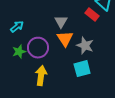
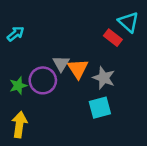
gray triangle: (61, 22) -> (61, 64), moved
cyan arrow: (17, 27) -> (16, 34), moved
yellow arrow: (41, 76) -> (19, 125), moved

